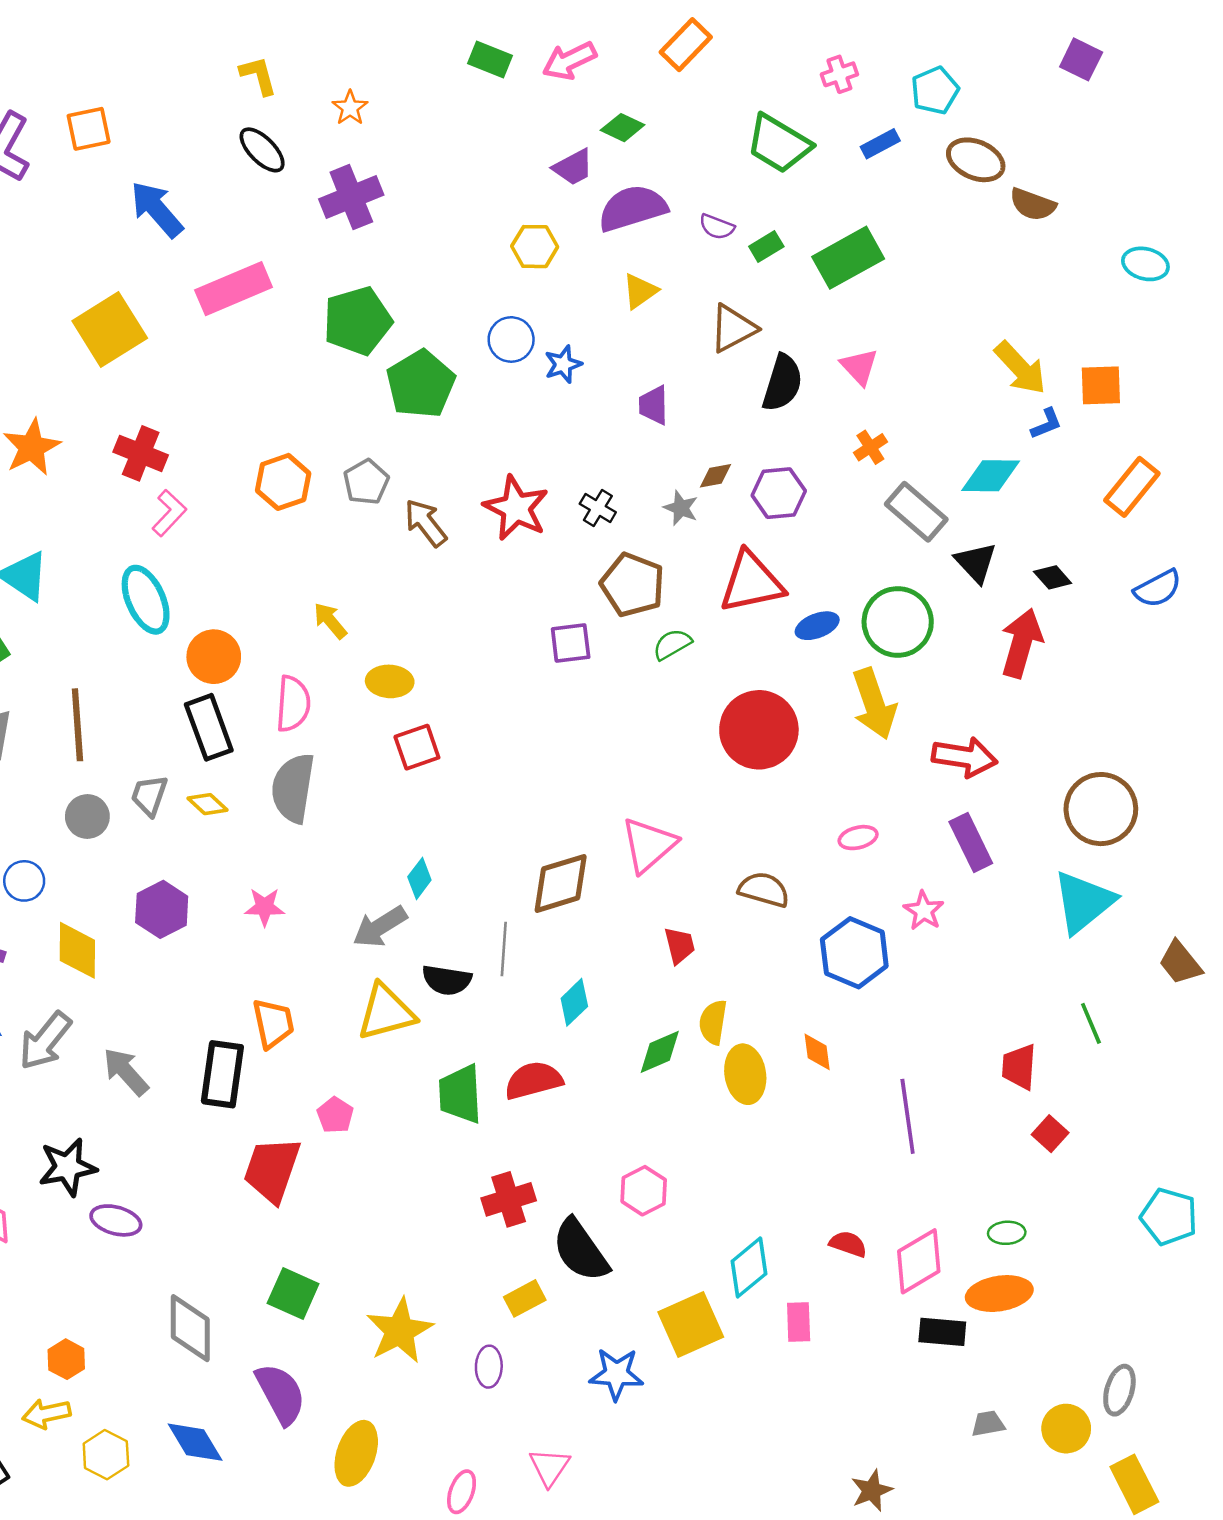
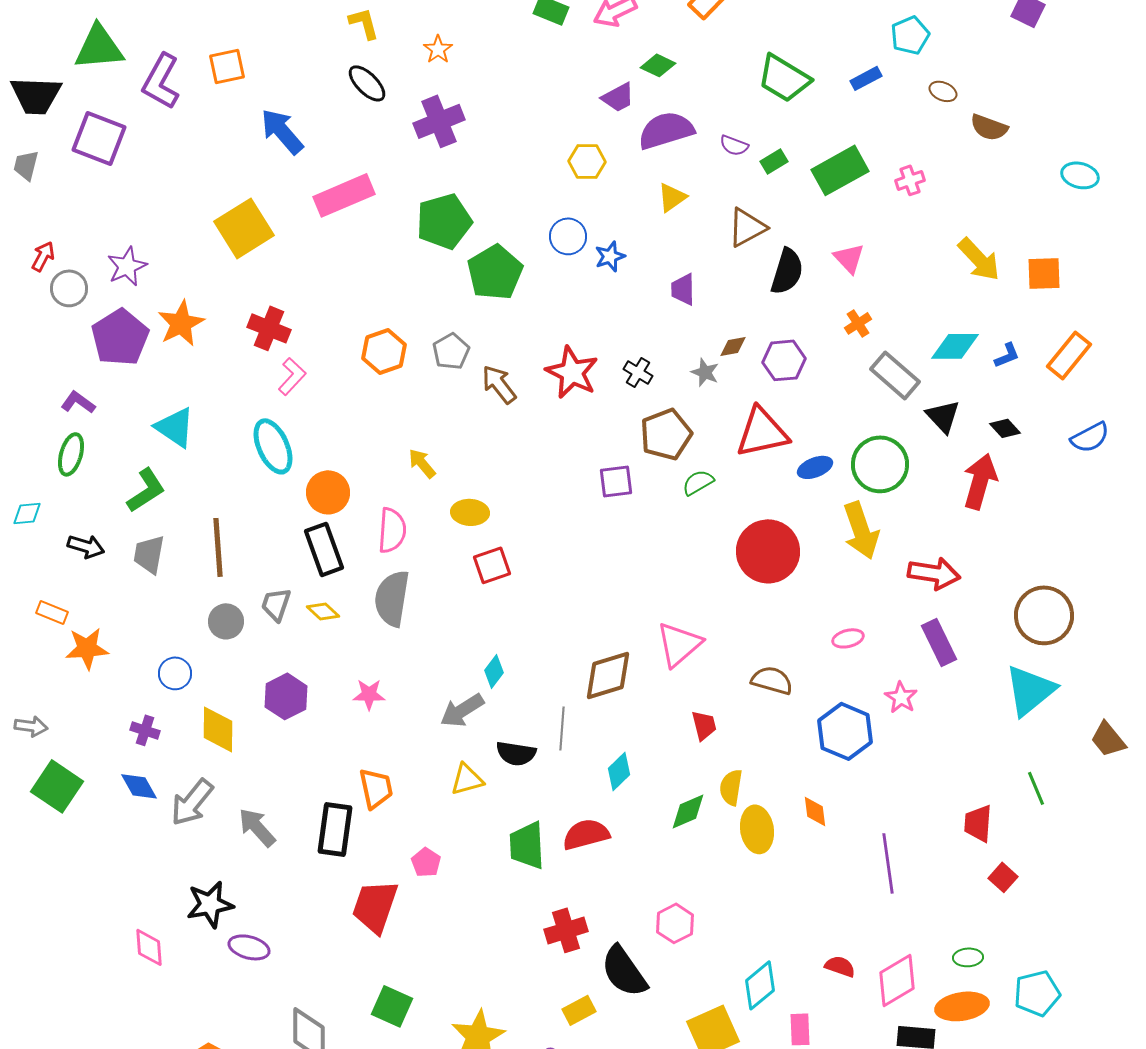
pink cross: (839, 74) -> (910, 180), moved
brown ellipse: (976, 160) -> (943, 91), size x0.6
blue L-shape: (1046, 424) -> (1007, 355), moved
brown pentagon: (633, 585) -> (666, 434), turned 30
yellow triangle: (386, 1012) -> (467, 779), size x0.7
cyan pentagon: (1169, 1217) -> (1037, 993), moved, turned -30

